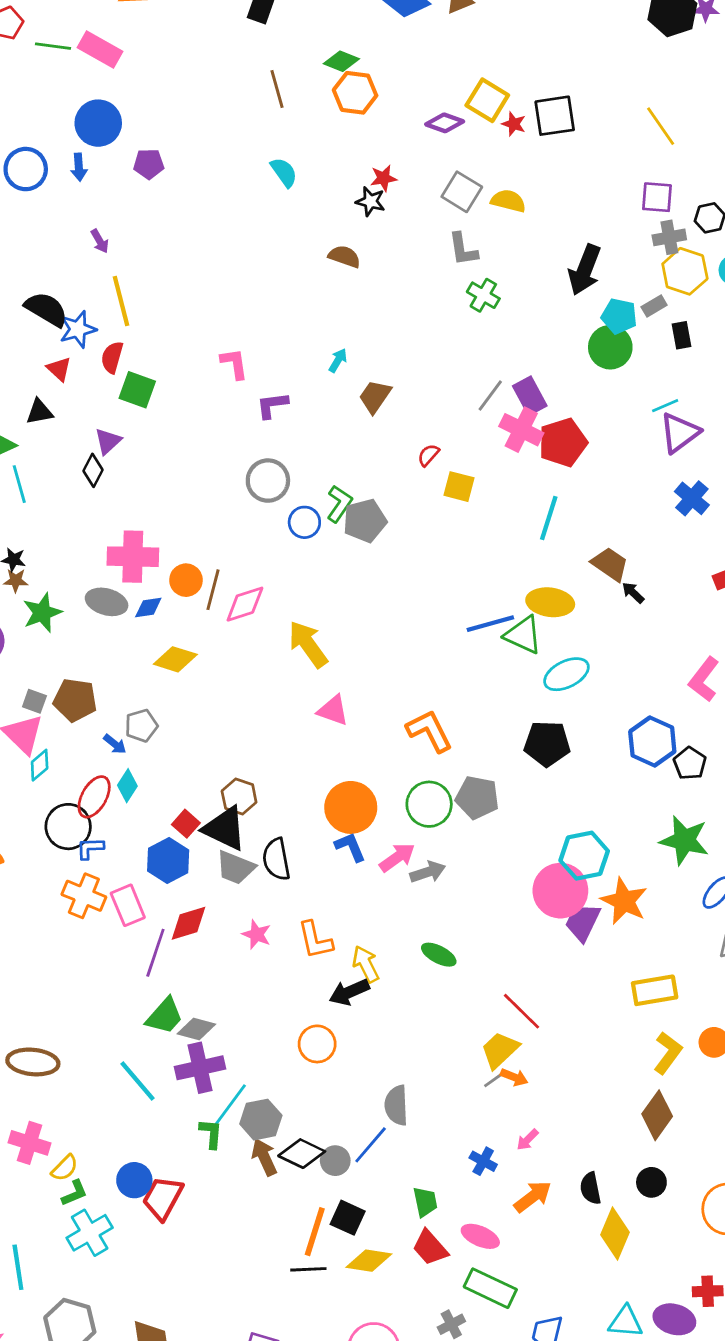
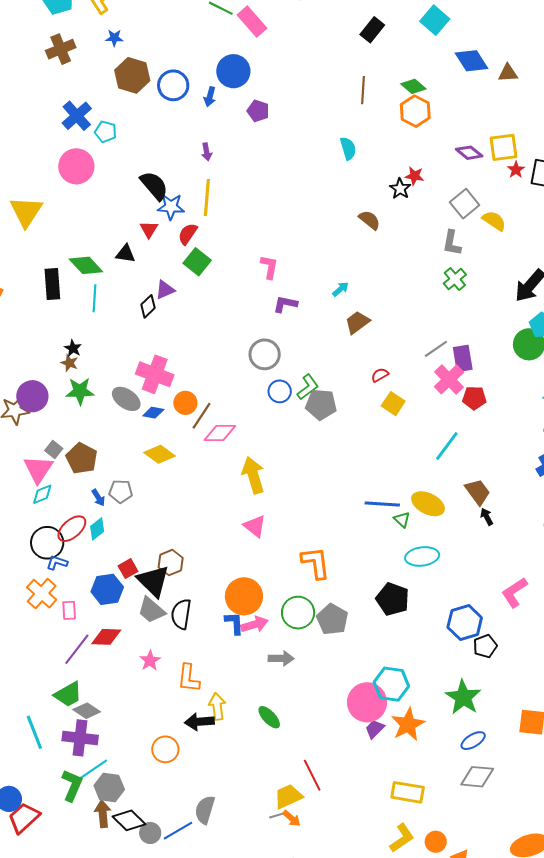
yellow square: (487, 100) -> (503, 147), turned 32
red pentagon: (563, 442) -> (474, 398), size x0.7
green triangle: (523, 635) -> (402, 520), size x0.6
pink arrow: (397, 857) -> (254, 624), moved
pink rectangle: (128, 905) -> (69, 610), size x0.7
purple trapezoid: (583, 922) -> (375, 729), size x0.7
green L-shape: (211, 1134) -> (72, 785), size x1.4

